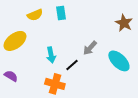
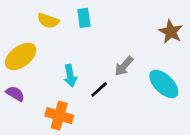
yellow semicircle: (35, 15) -> (48, 21), turned 42
purple semicircle: (11, 76) -> (15, 94), moved
orange cross: (55, 84) -> (59, 116), moved

